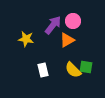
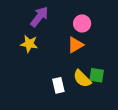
purple arrow: (53, 25) -> (39, 17), moved
white rectangle: (43, 70) -> (58, 85), moved

